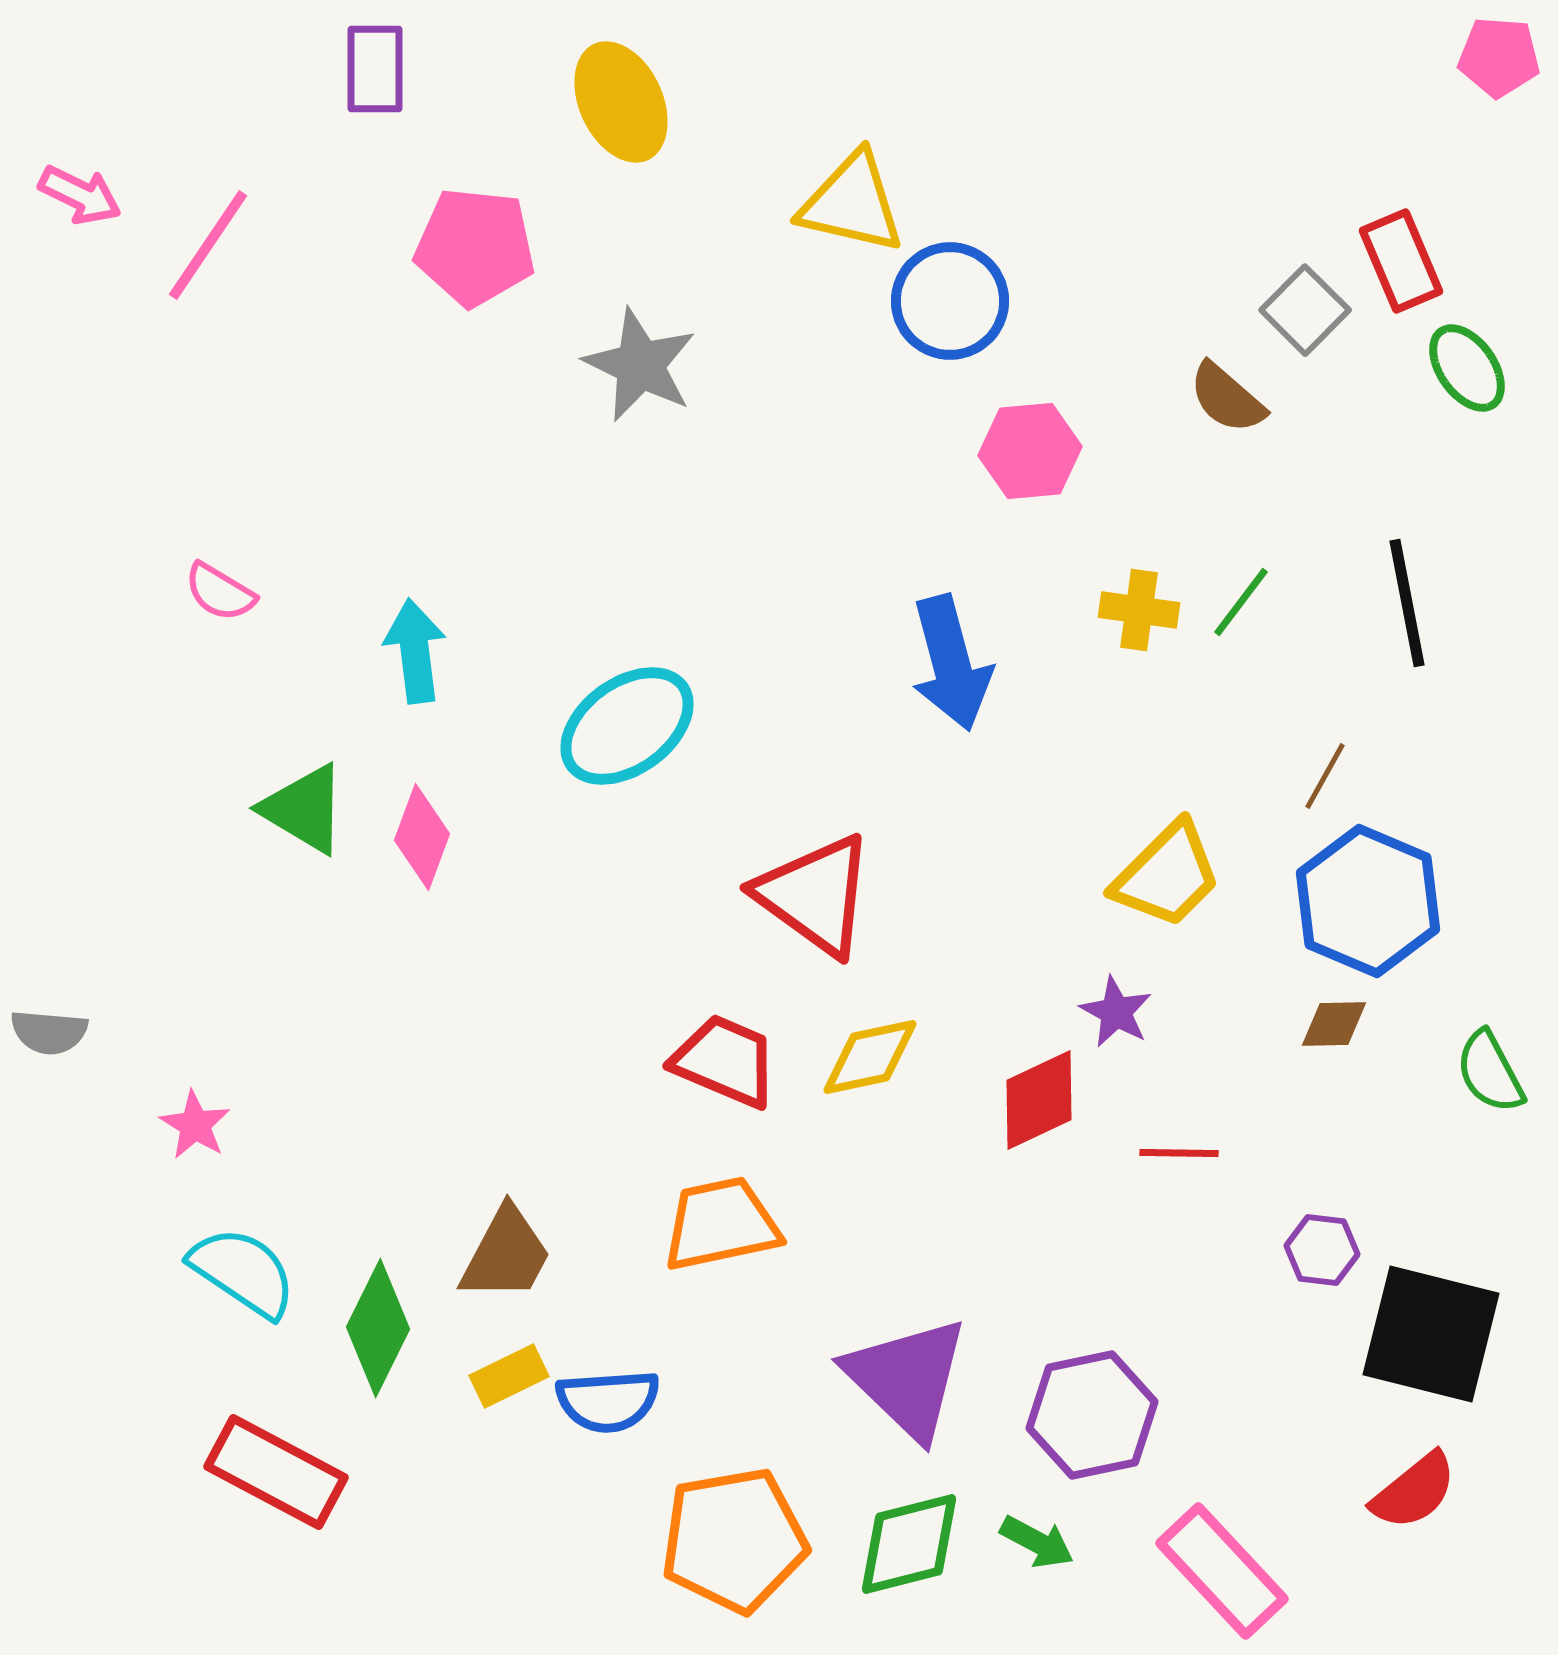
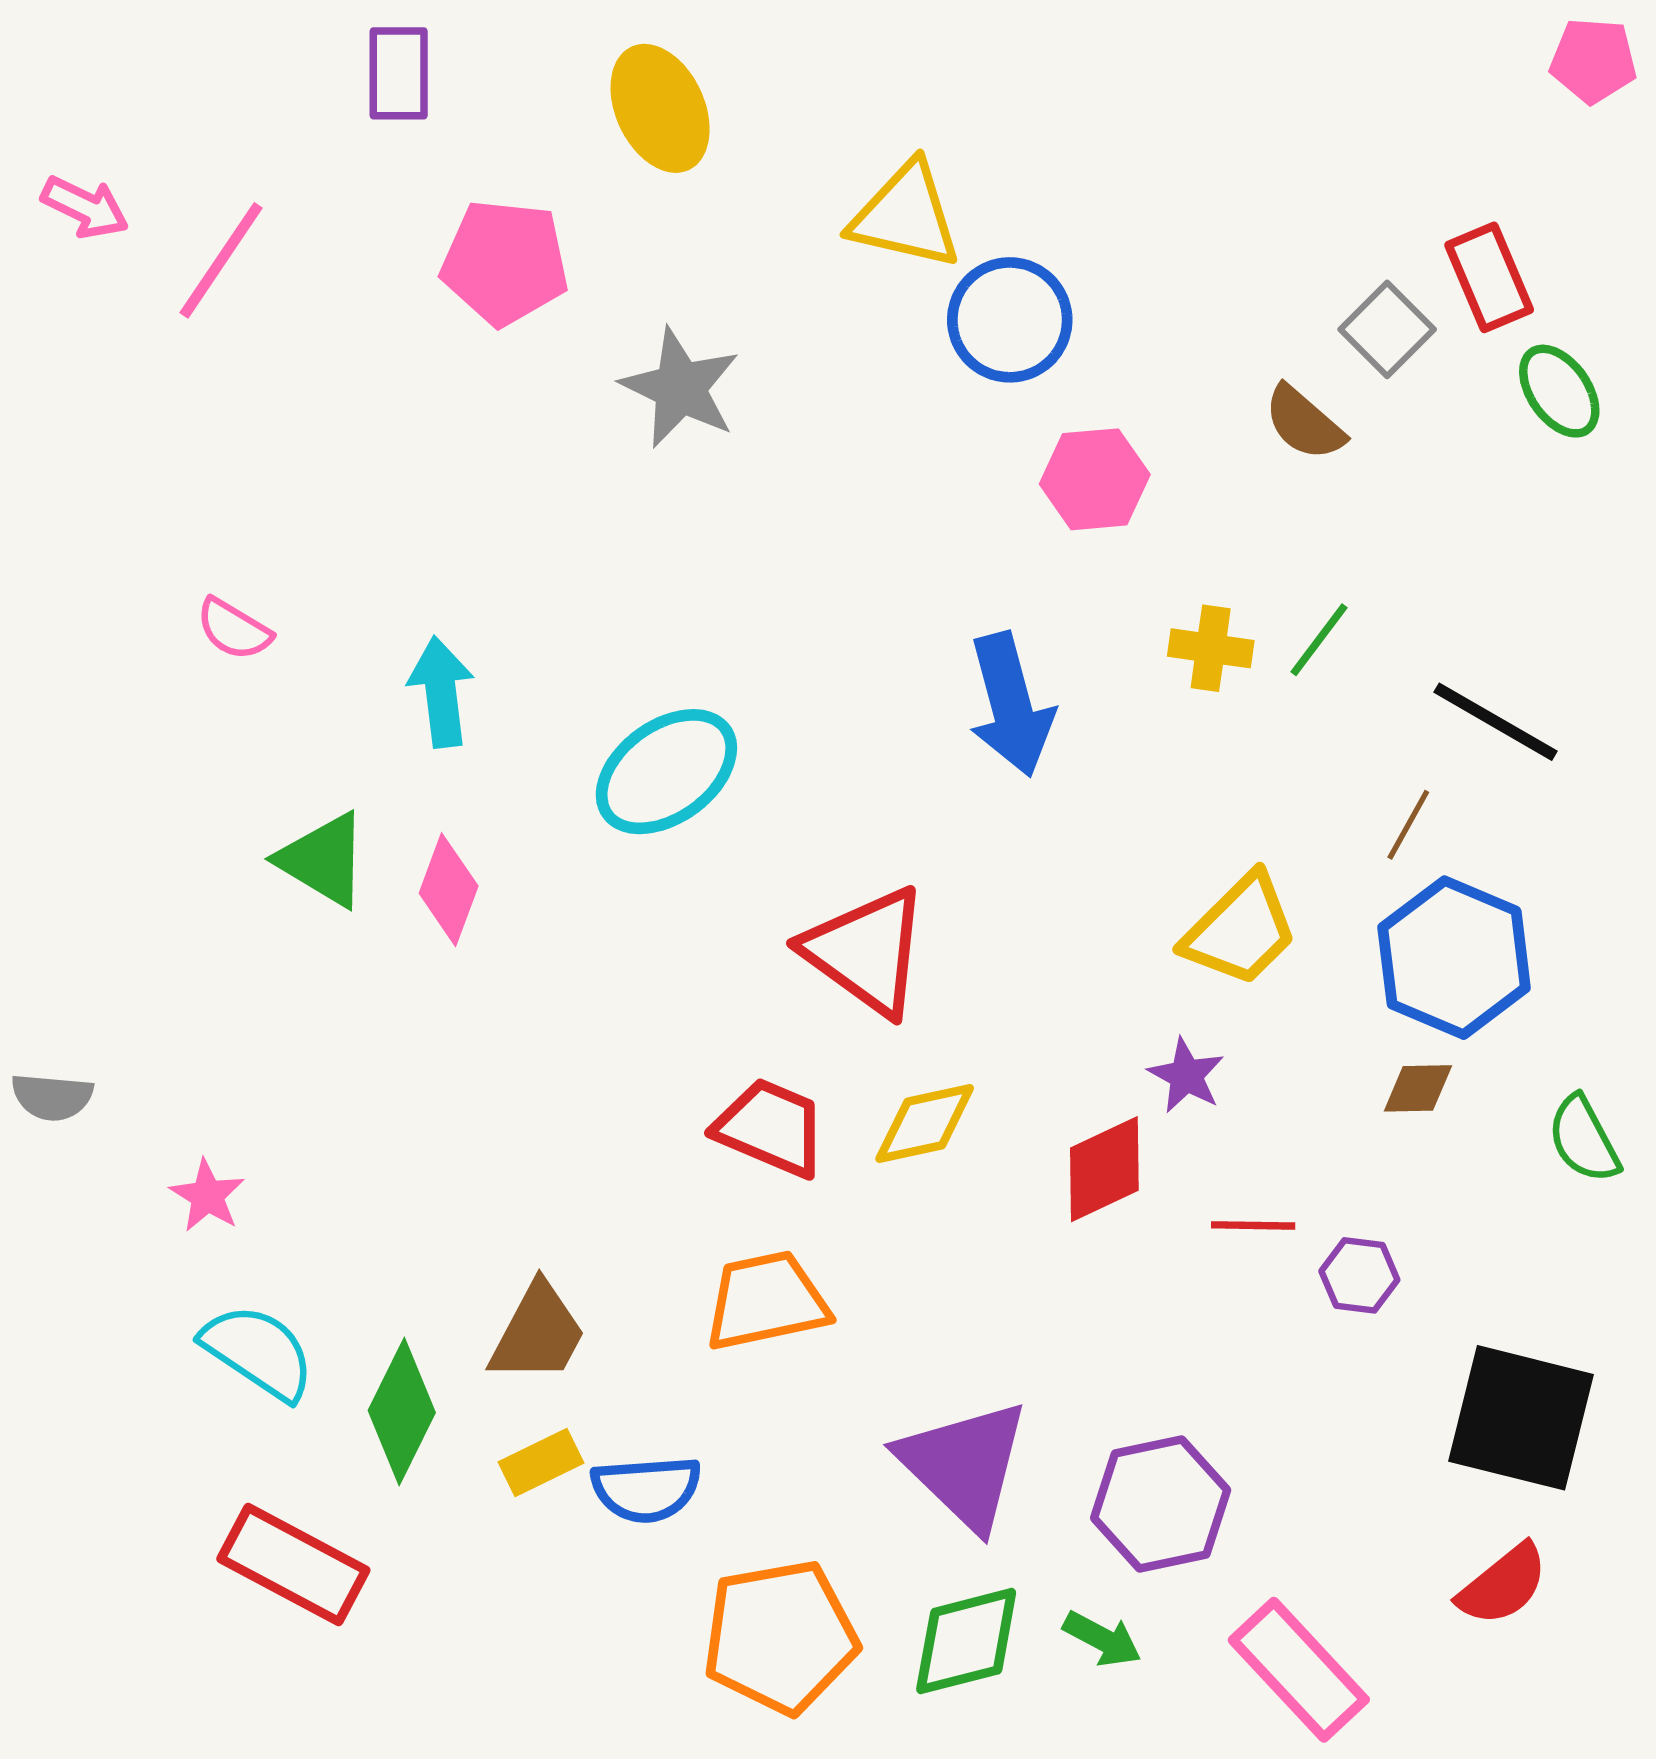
black line: (1407, 603) -> (1496, 722), moved, turned -49
purple hexagon: (1322, 1250) -> (1359, 1275), moved

